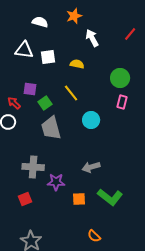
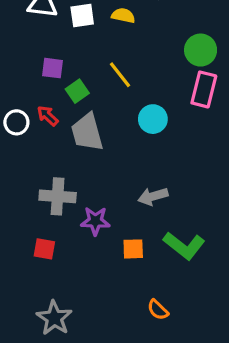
yellow semicircle: (77, 64) -> (123, 16), moved
pink rectangle: (122, 102) -> (204, 89), size x1.5
red arrow: (14, 103) -> (48, 116), moved
red square: (25, 199) -> (44, 249), turned 32

